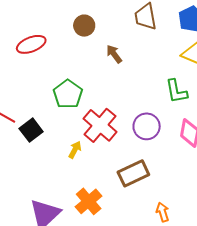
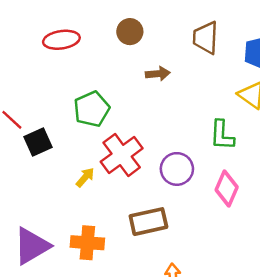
brown arrow: (114, 54) -> (158, 74), turned 108
orange cross: (89, 201) -> (87, 243), turned 32

